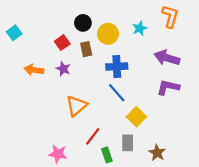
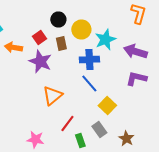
cyan star: (140, 28) -> (105, 40), moved, size x1.5
purple star: (63, 69) -> (40, 62), size x1.6
orange arrow: (34, 70) -> (13, 48), moved
gray rectangle: (128, 143) -> (99, 130), turned -35

